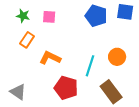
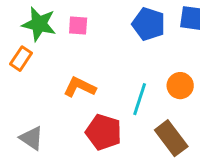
green star: (23, 16) -> (39, 24), size x1.6
orange rectangle: (27, 40) -> (21, 59), moved

